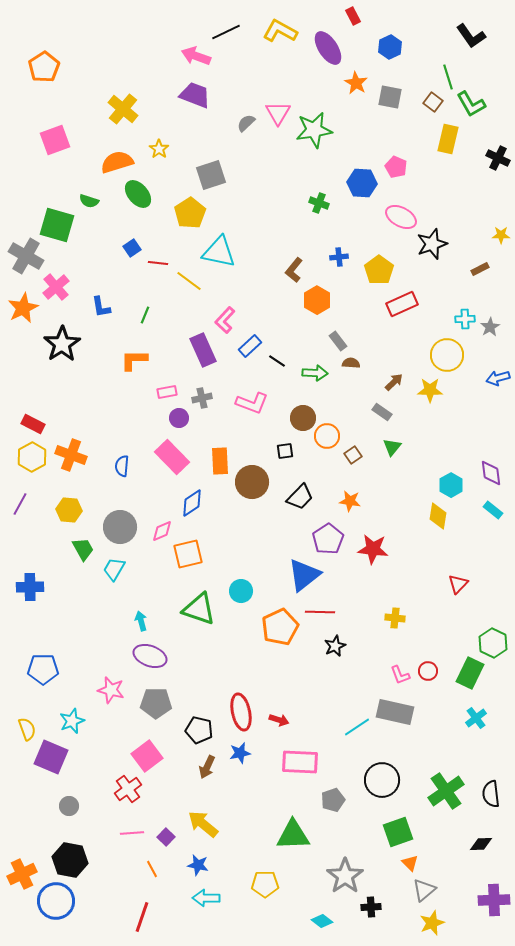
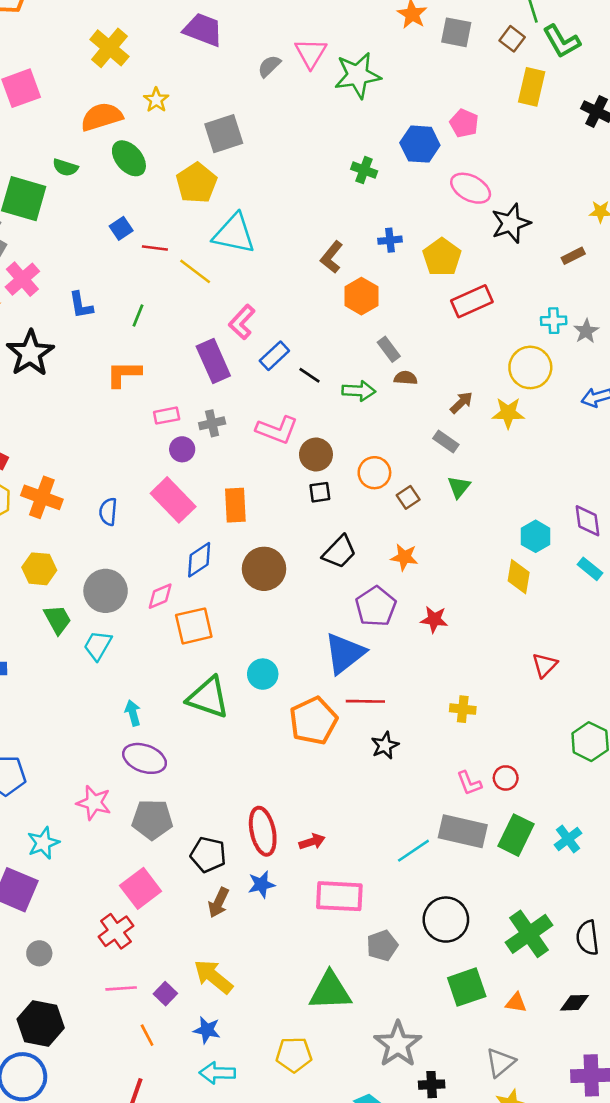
brown circle: (303, 418) -> (316, 455), moved
brown circle: (252, 482) -> (264, 569), moved
red star: (373, 549) -> (434, 619), size x0.7
green rectangle: (470, 673) -> (516, 835), moved
red arrow: (279, 720) -> (312, 842), turned -36
orange triangle: (410, 863) -> (516, 1003), moved, turned -36

